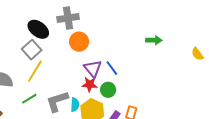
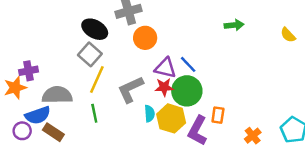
purple triangle: (93, 69) -> (165, 68), turned -30
green circle: (108, 90) -> (187, 91), size x1.6
green line: (29, 99) -> (94, 113), turned -63
gray L-shape: (57, 101) -> (130, 89), moved

